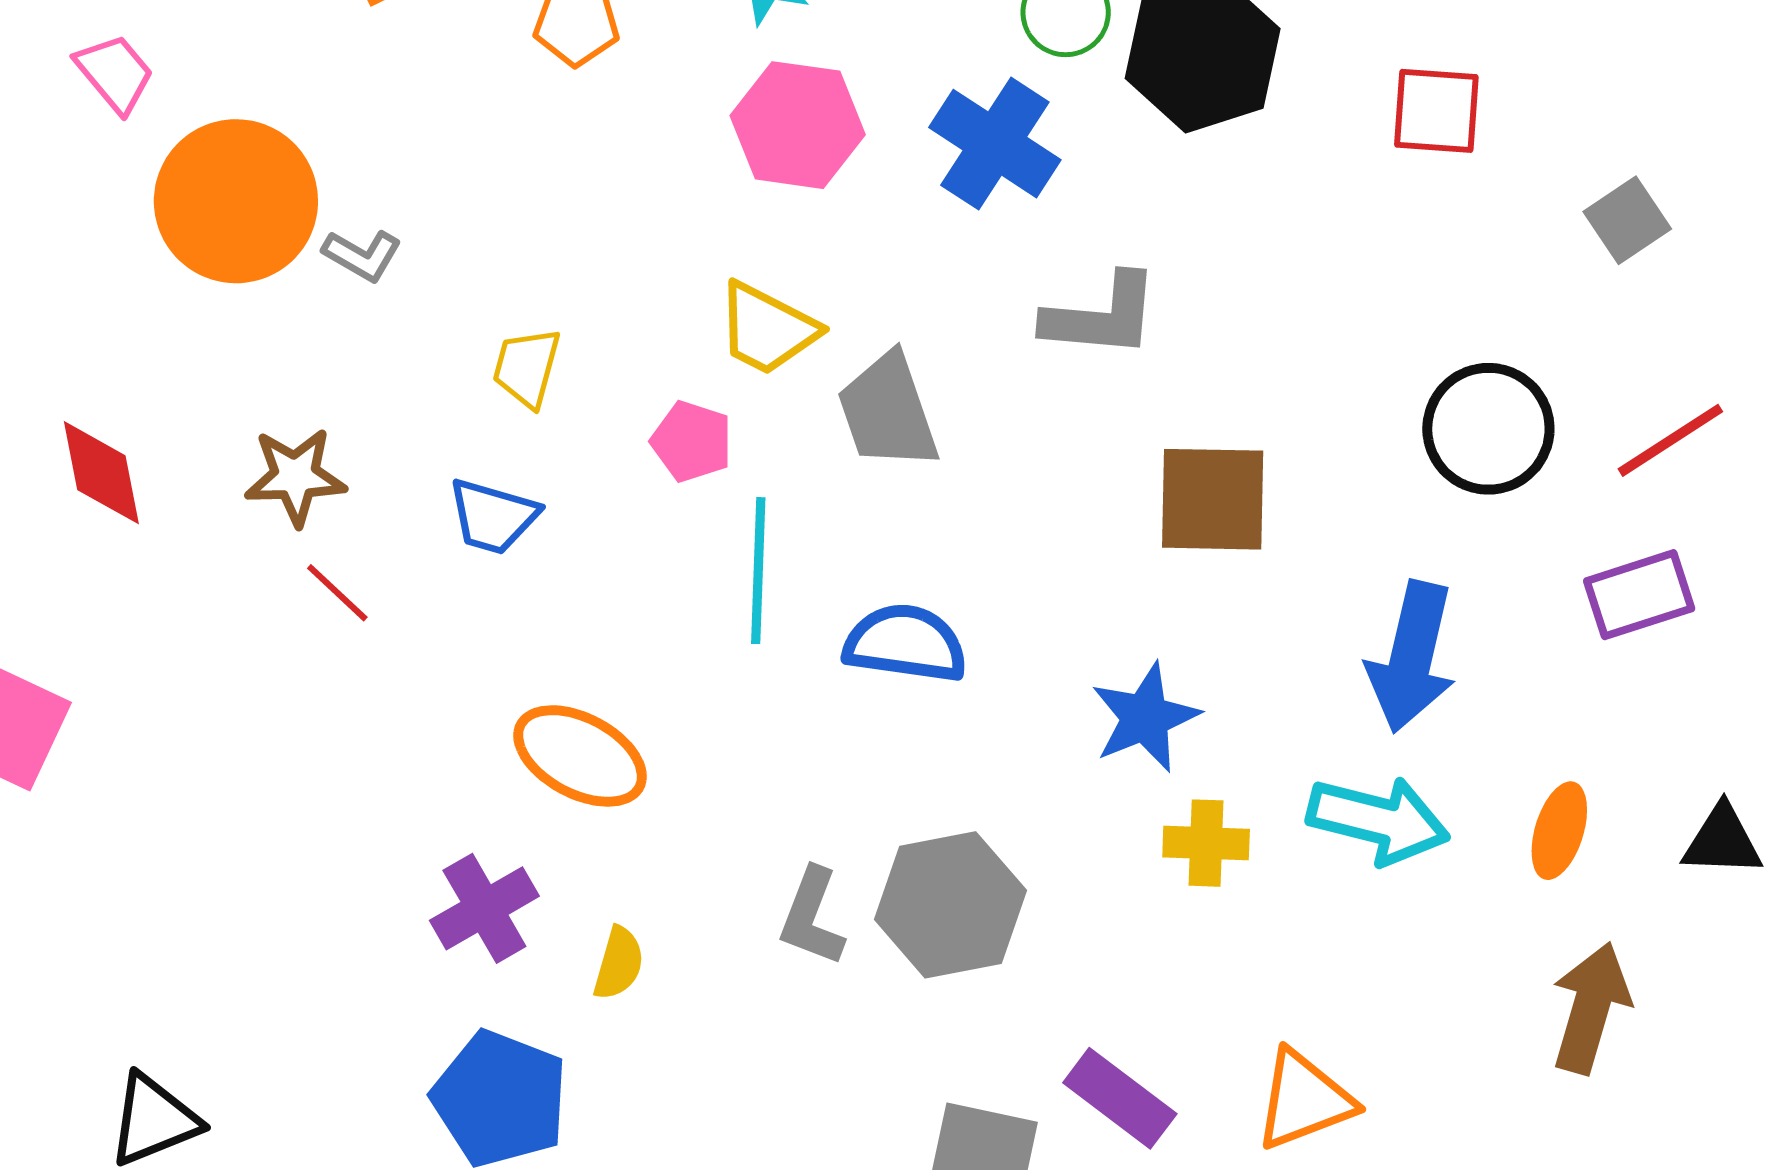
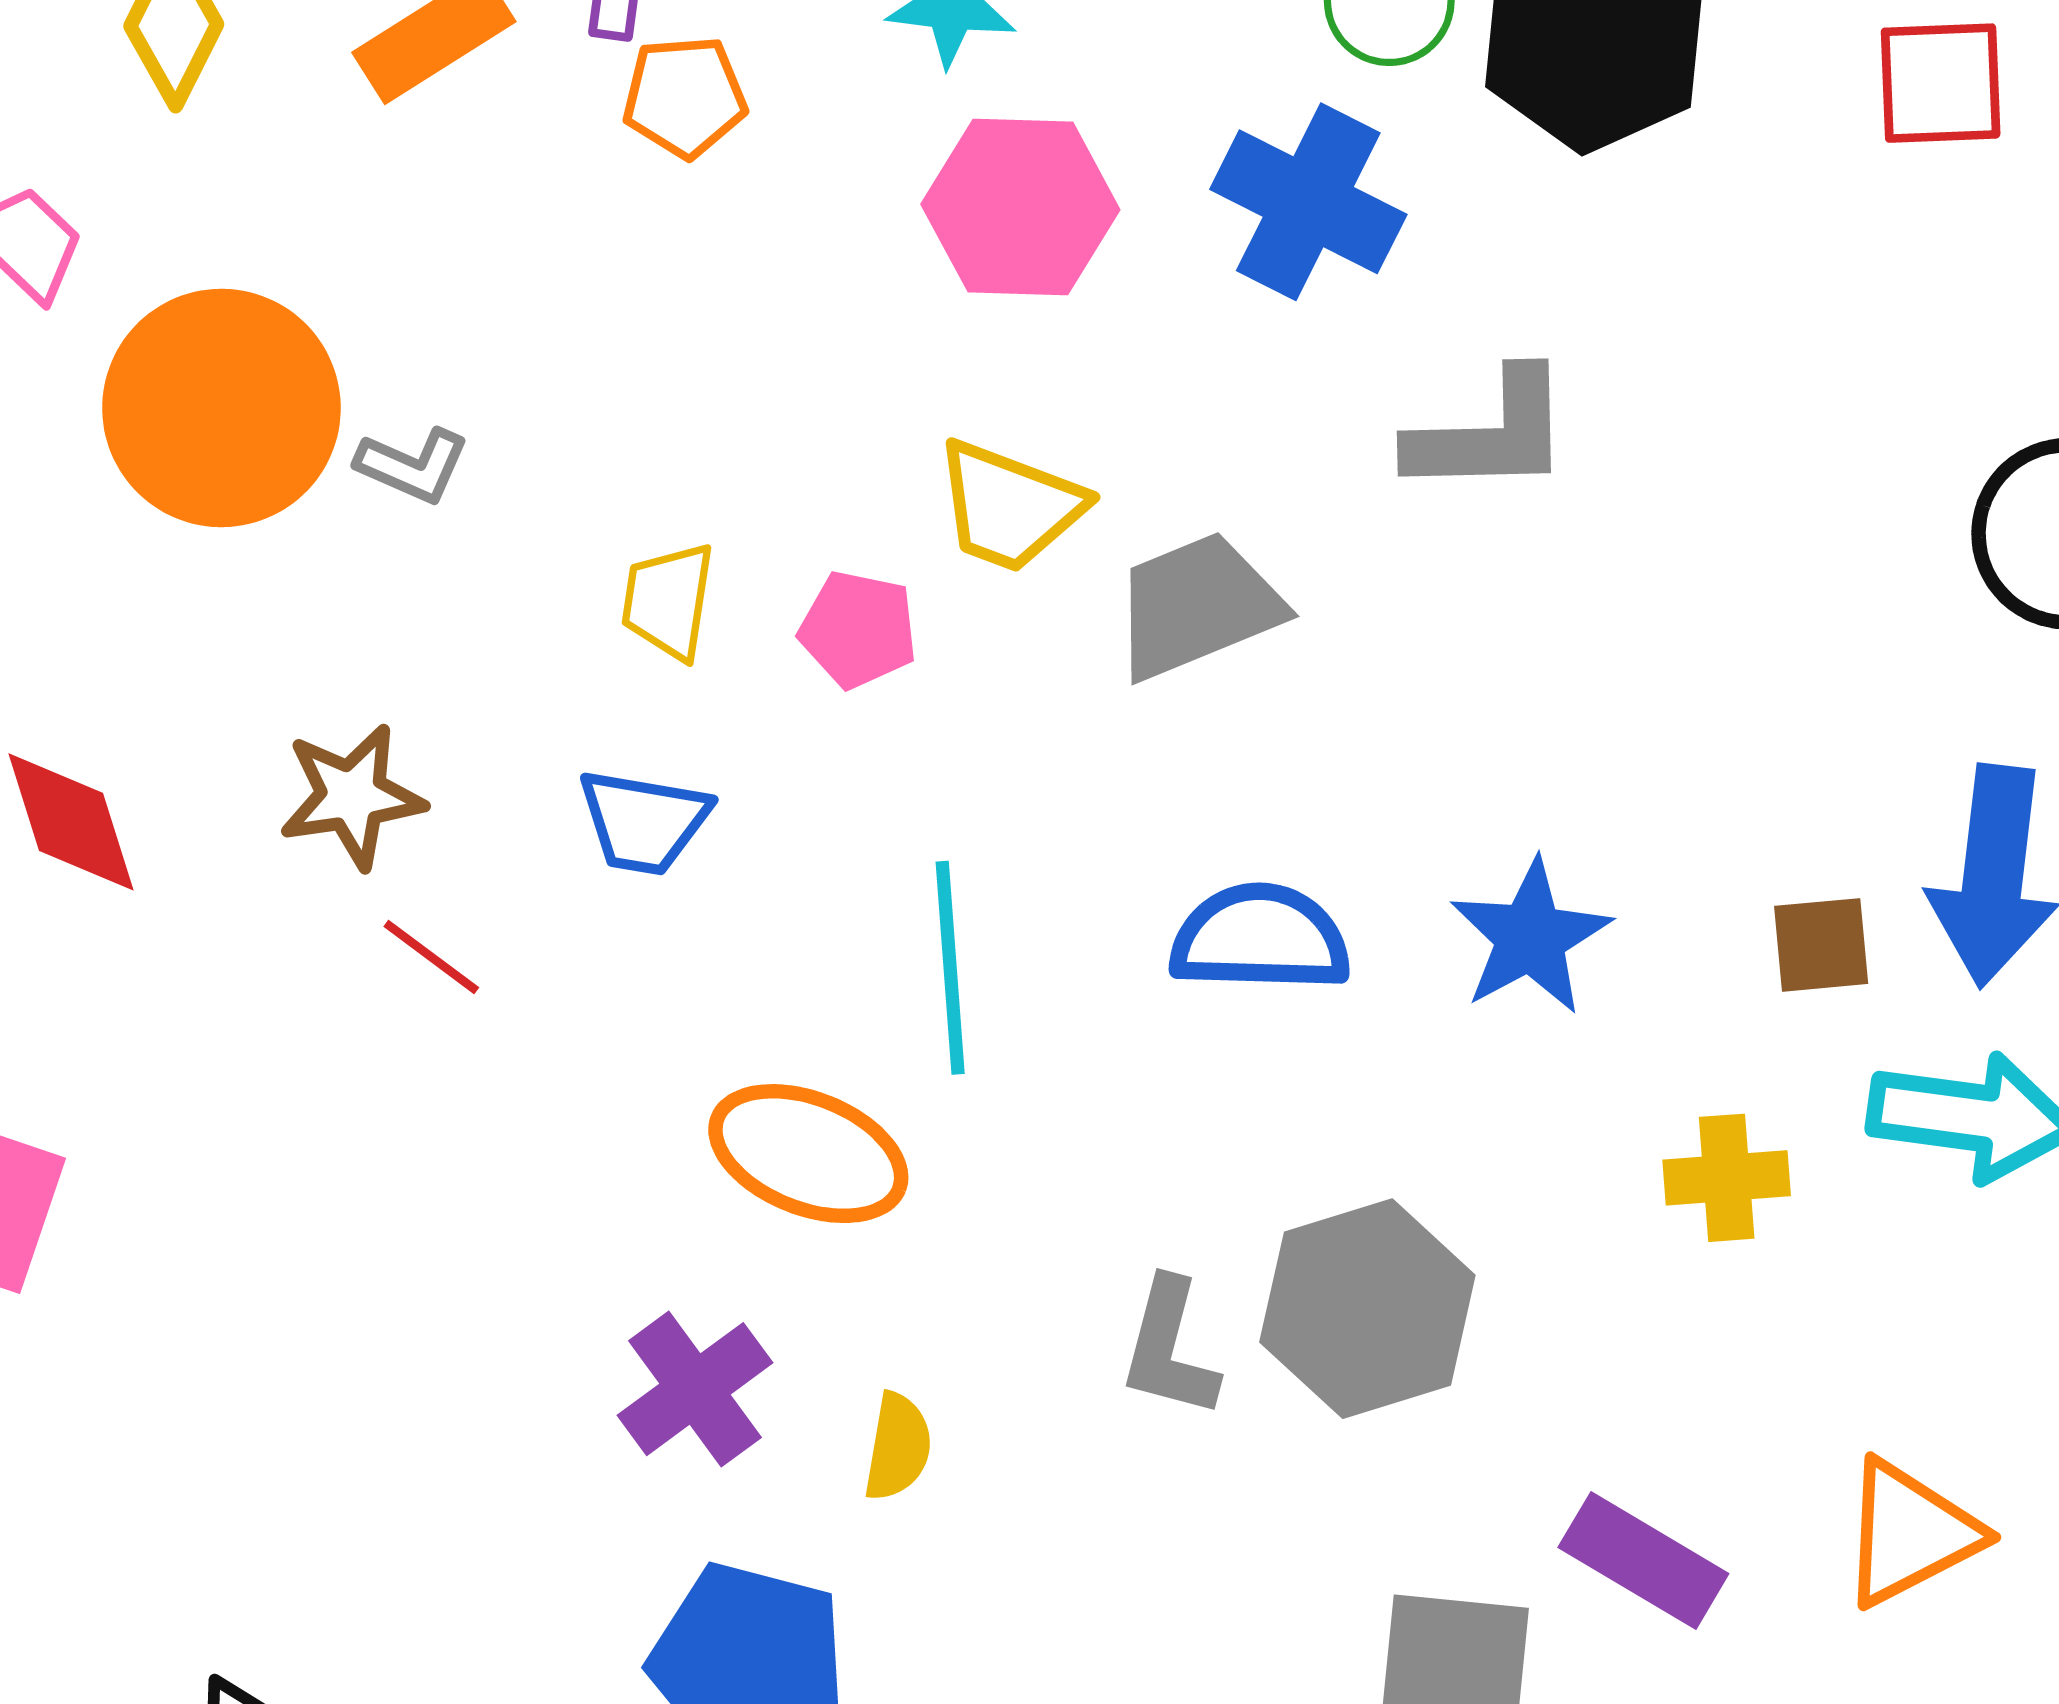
gray trapezoid: (888, 411) -> (1197, 606), turned 93
pink pentagon: (692, 441) -> (858, 629), moved
brown square: (1213, 499) -> (1821, 945), moved, size x0.6
cyan line: (758, 571) -> (950, 968), moved
blue star: (1145, 718) -> (1530, 937), moved

